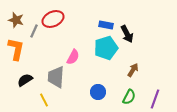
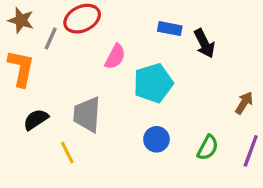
cyan pentagon: (106, 48) -> (153, 83), moved
pink semicircle: (73, 57) -> (115, 57), moved
brown arrow: (133, 70) -> (244, 103), moved

